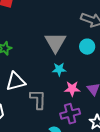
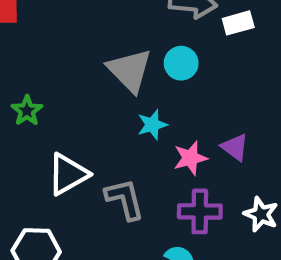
cyan circle: (87, 47) -> (181, 63), moved
purple cross: (70, 114) -> (200, 211), turned 30

